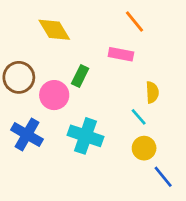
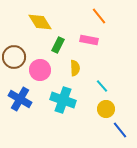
green rectangle: (80, 76) -> (58, 45), moved
yellow semicircle: (152, 92) -> (75, 68), moved

